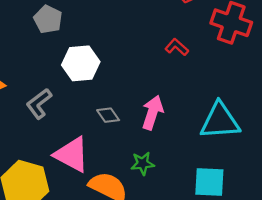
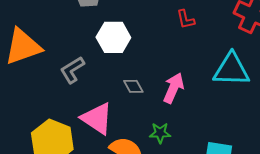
red L-shape: (177, 47) -> (186, 19), moved, turned -150
cyan triangle: (220, 121) -> (232, 70), moved

